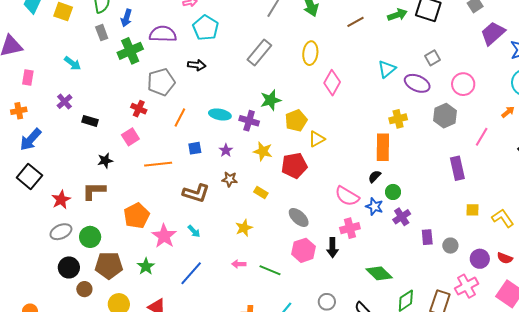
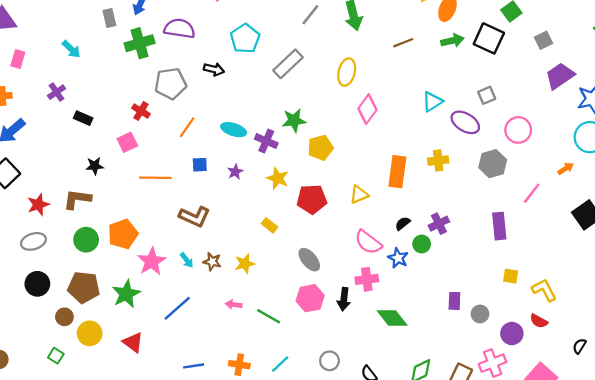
cyan pentagon: (206, 28) -> (245, 39), moved
yellow triangle: (317, 139) -> (359, 195), moved
orange rectangle: (383, 147) -> (397, 172), moved
brown star: (230, 179) -> (212, 262), moved
purple cross: (402, 217) -> (439, 224), moved
green circle: (90, 237) -> (86, 240), moved
red semicircle: (505, 258) -> (539, 321), moved
green star: (146, 266) -> (126, 294), size x1.4
green diamond: (379, 273) -> (392, 318), moved
brown circle: (84, 289) -> (64, 317), moved

